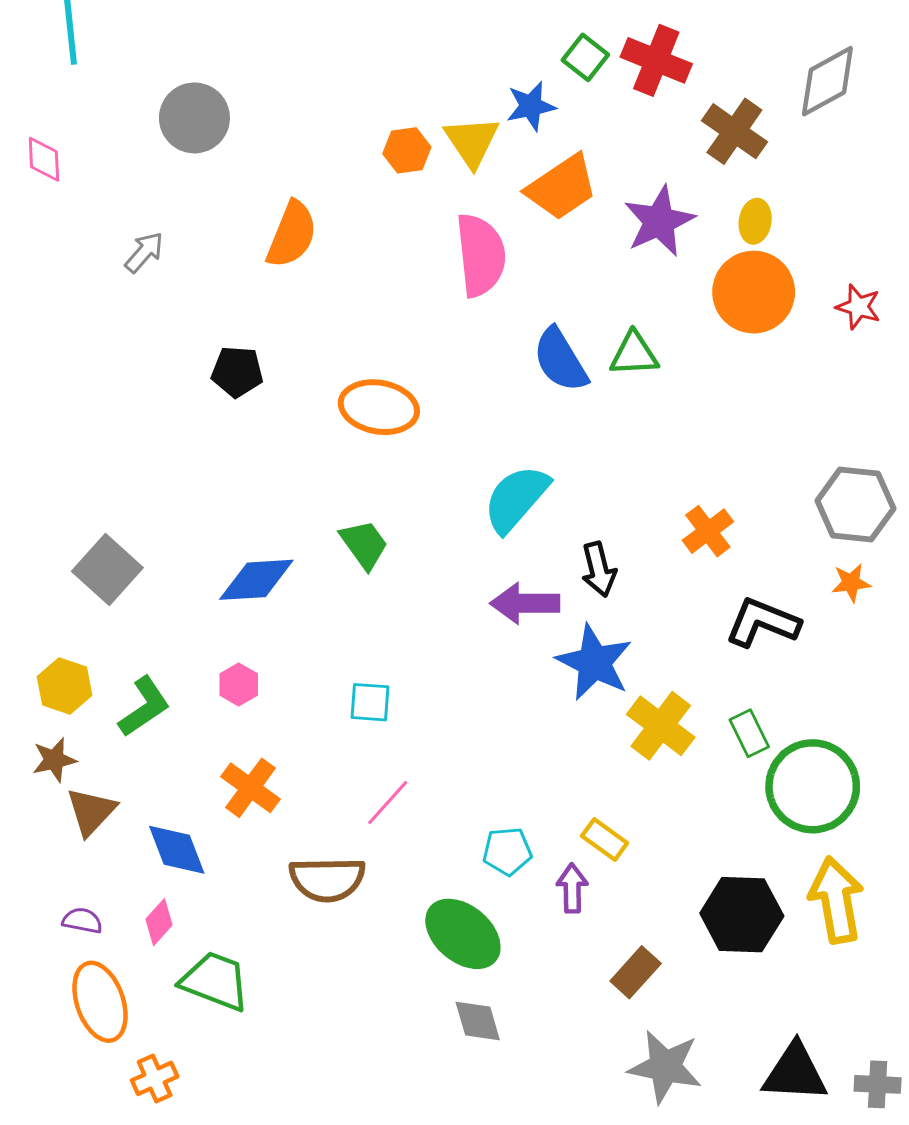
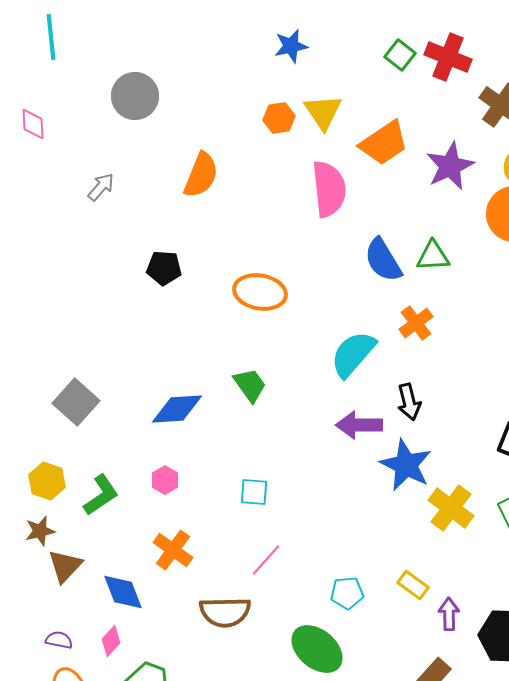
blue star: (531, 106) -> (291, 46), moved
orange cross: (708, 531) -> (416, 323), moved
purple arrow: (572, 888) -> (449, 614), moved

